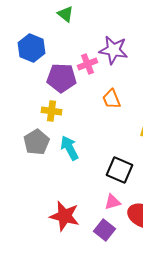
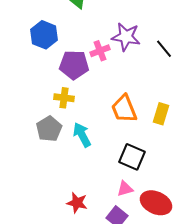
orange trapezoid: (112, 99) -> (124, 109), moved, size x1.4
red star: (64, 216) -> (77, 203), size x0.7

